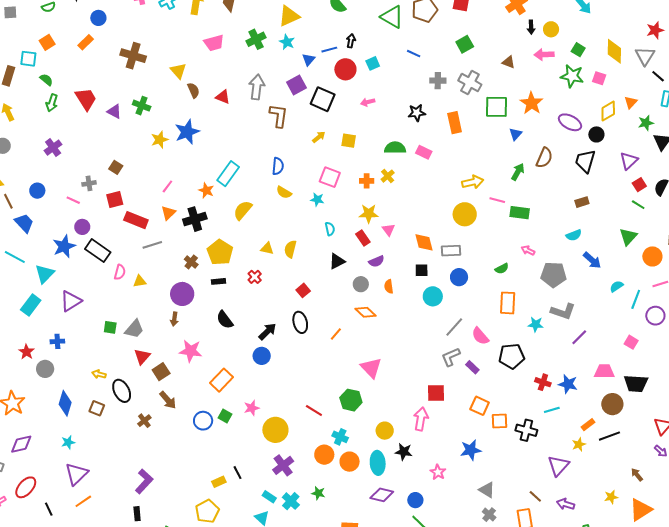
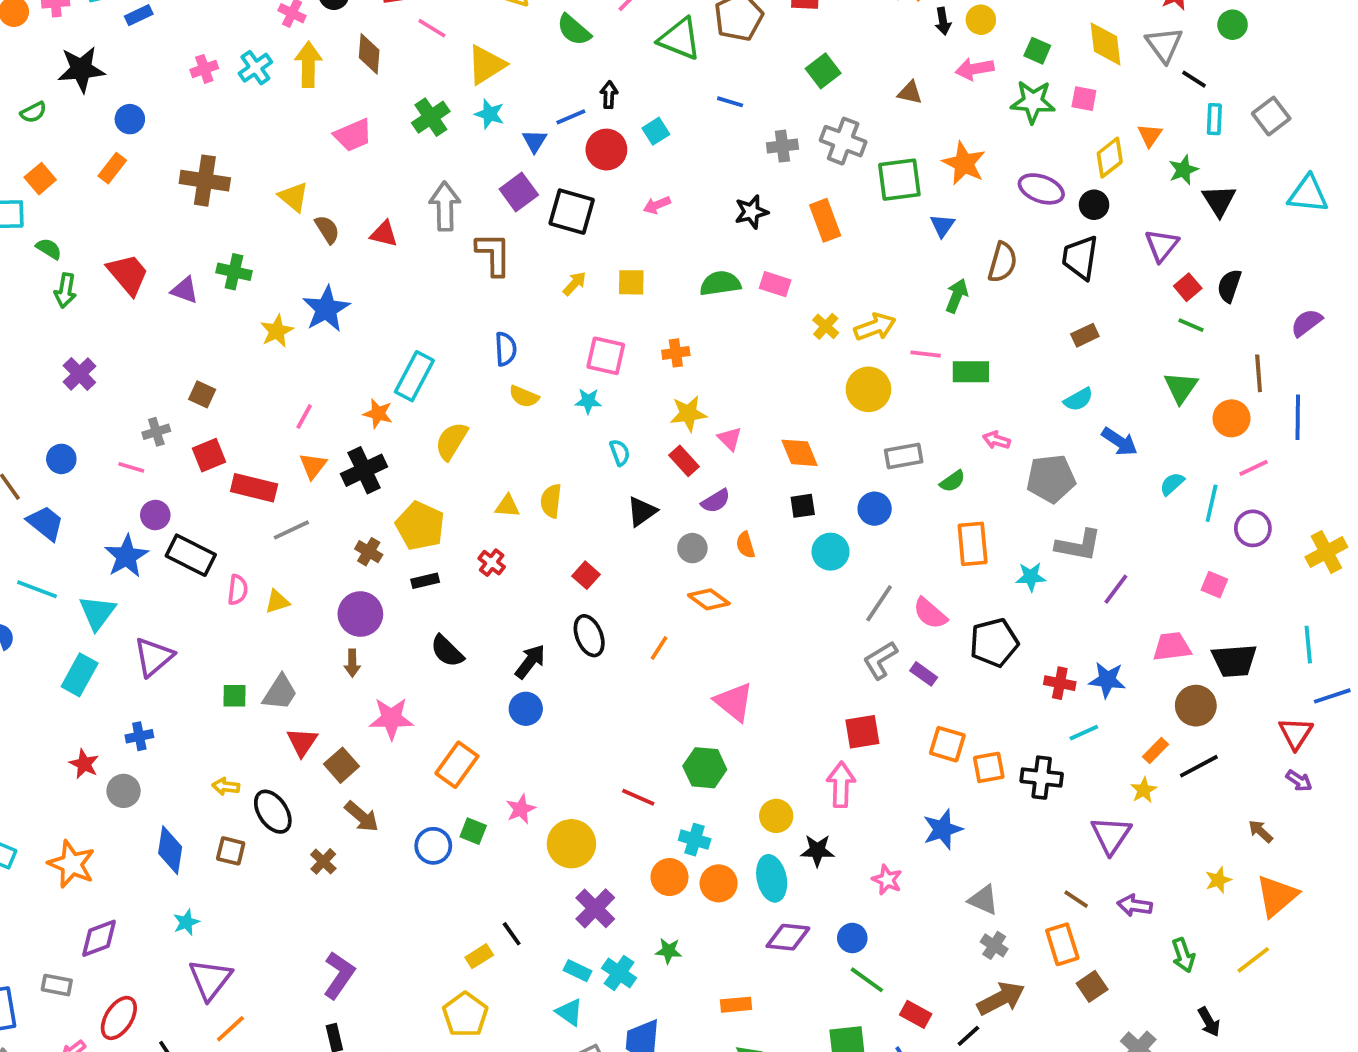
yellow cross: (388, 176) -> (826, 326), moved
gray rectangle: (451, 251) -> (904, 456), moved

